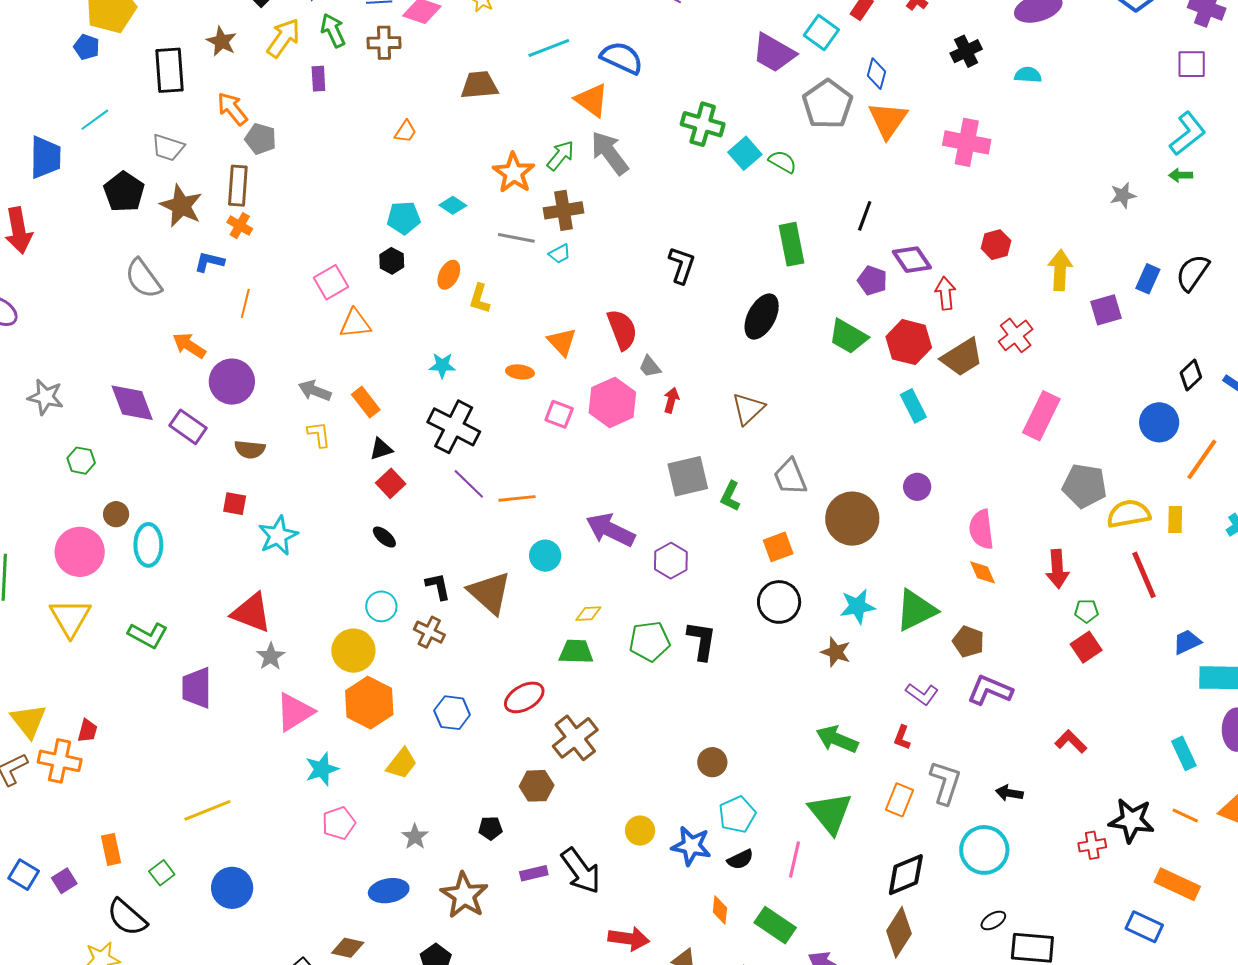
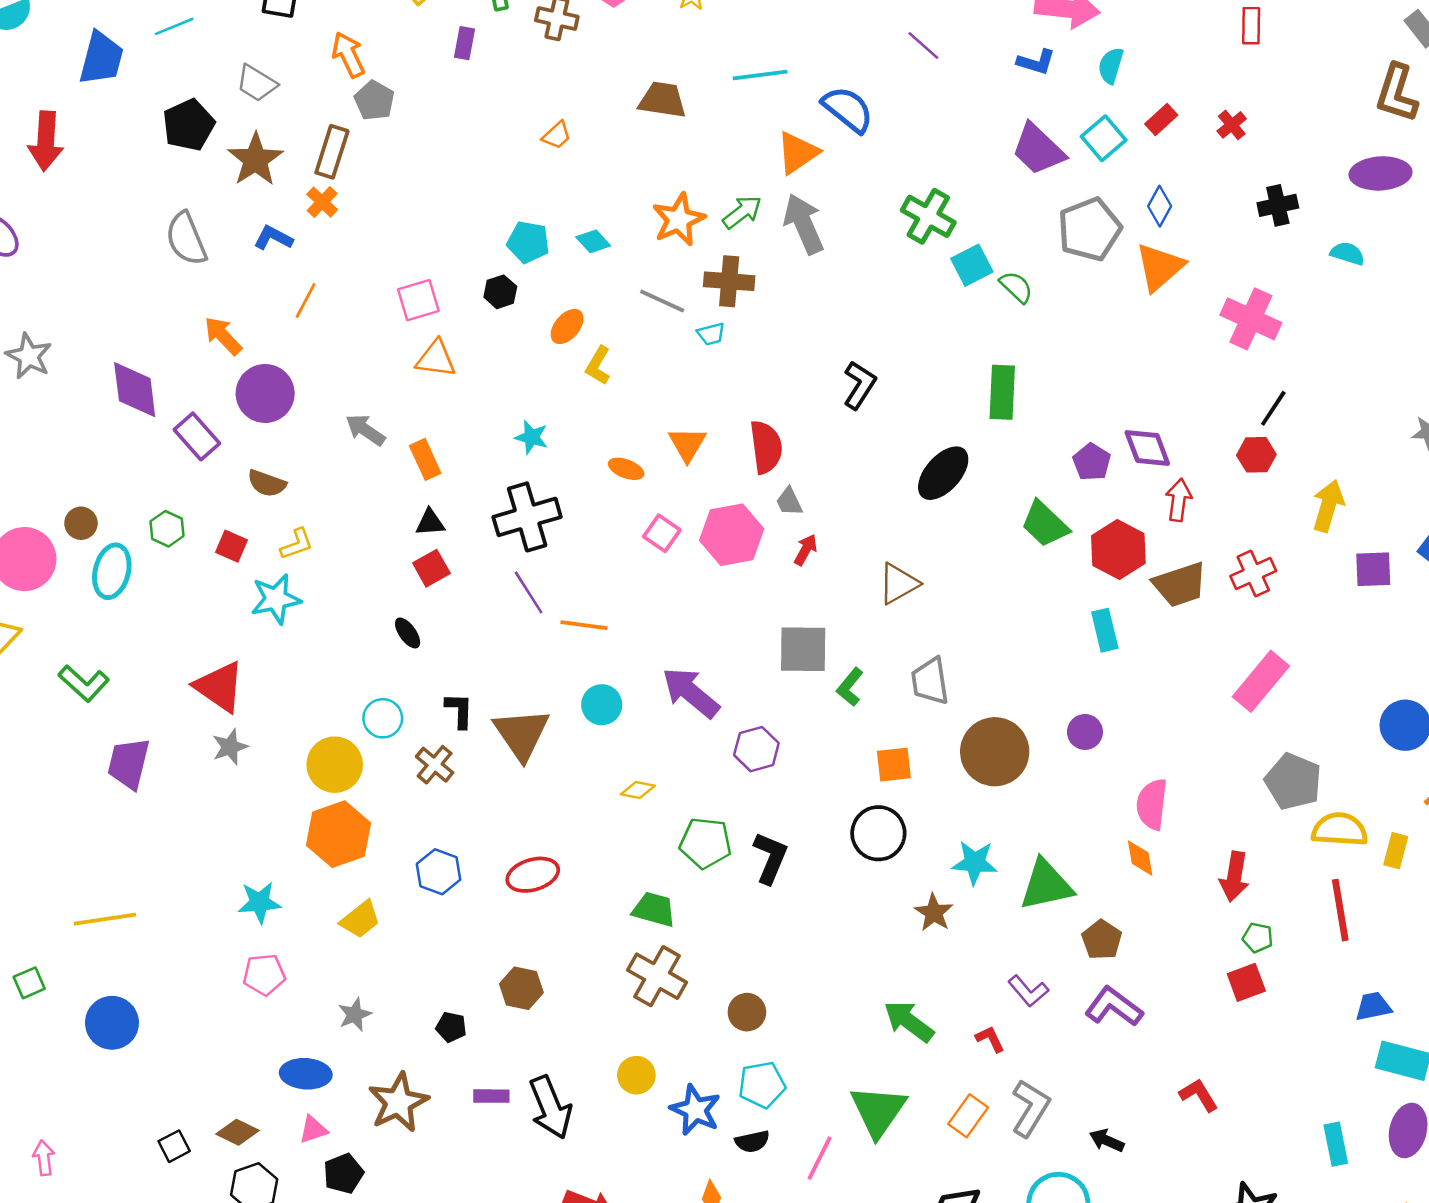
orange triangle: (592, 100) -> (798, 153), turned 36
black line: (865, 216) -> (1273, 408), moved
black cross: (454, 427) -> (527, 517), turned 33
yellow L-shape: (319, 434) -> (297, 544), moved, turned 64
green hexagon: (81, 461) -> (167, 529), moved
green trapezoid: (576, 652) -> (654, 909), moved
pink triangle: (295, 712) -> (313, 1129), moved, size x0.6
brown cross: (575, 738) -> (657, 976), moved, turned -36
red L-shape: (902, 738) -> (990, 1039), turned 120

